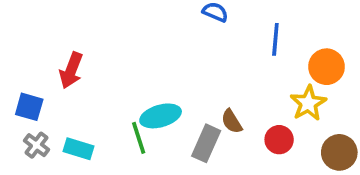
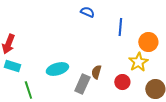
brown semicircle: (232, 121) -> (96, 72), turned 48
green line: (139, 138) -> (28, 90), moved
cyan rectangle: (78, 149) -> (12, 66), moved

